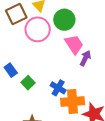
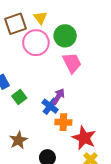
purple arrow: (85, 58) -> (58, 96), moved
orange cross: (73, 102) -> (63, 122), size x0.7

